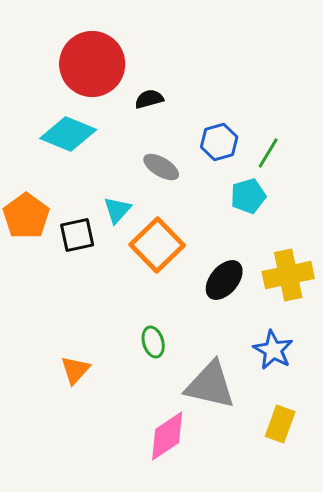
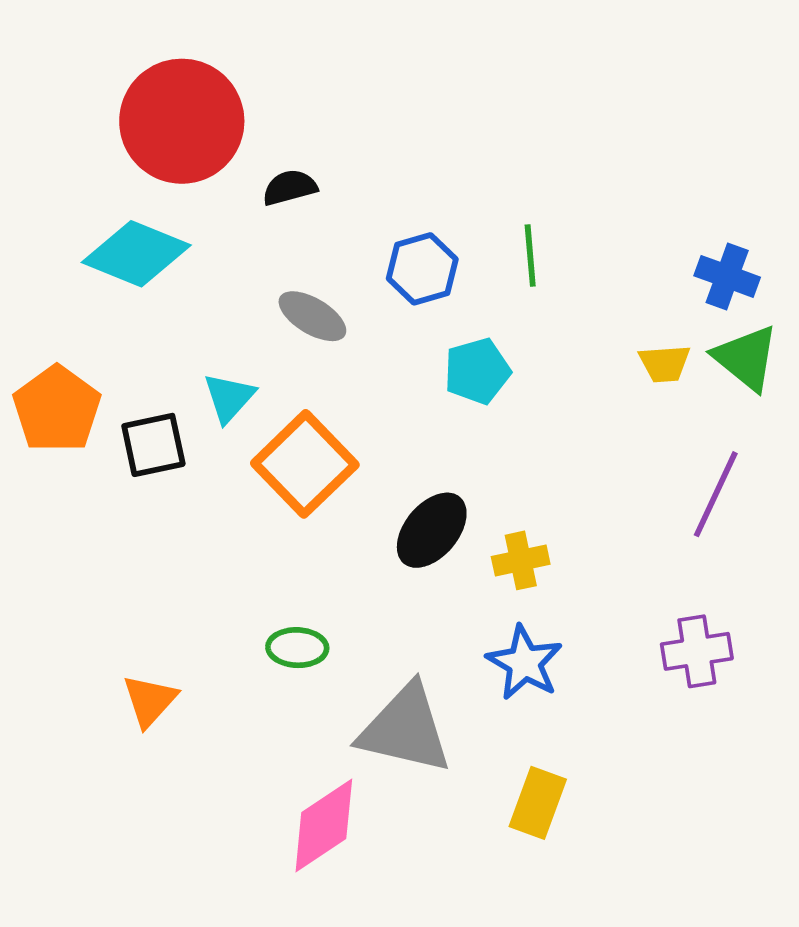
green line: (268, 153) -> (530, 256), moved, turned -36
yellow cross: (288, 275) -> (521, 560), moved, size x0.6
green ellipse: (153, 342) -> (297, 648), turned -72

